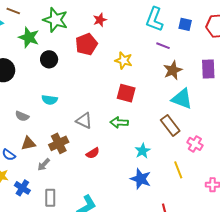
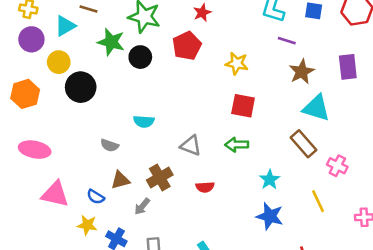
black circle: (49, 59) -> (140, 57), moved
red semicircle: (93, 153) -> (205, 187), turned 32

